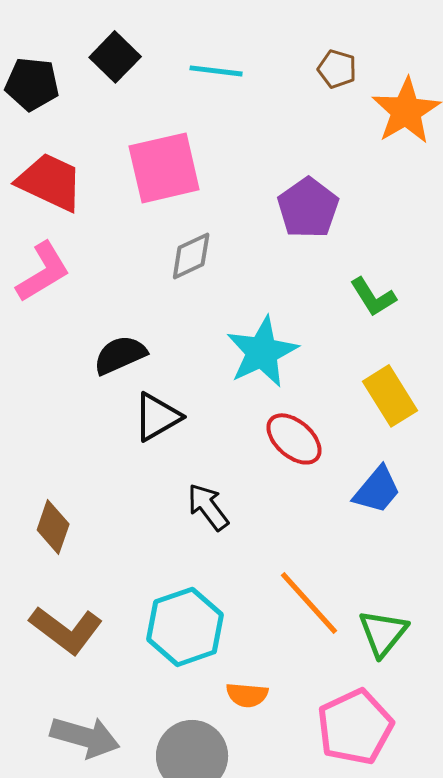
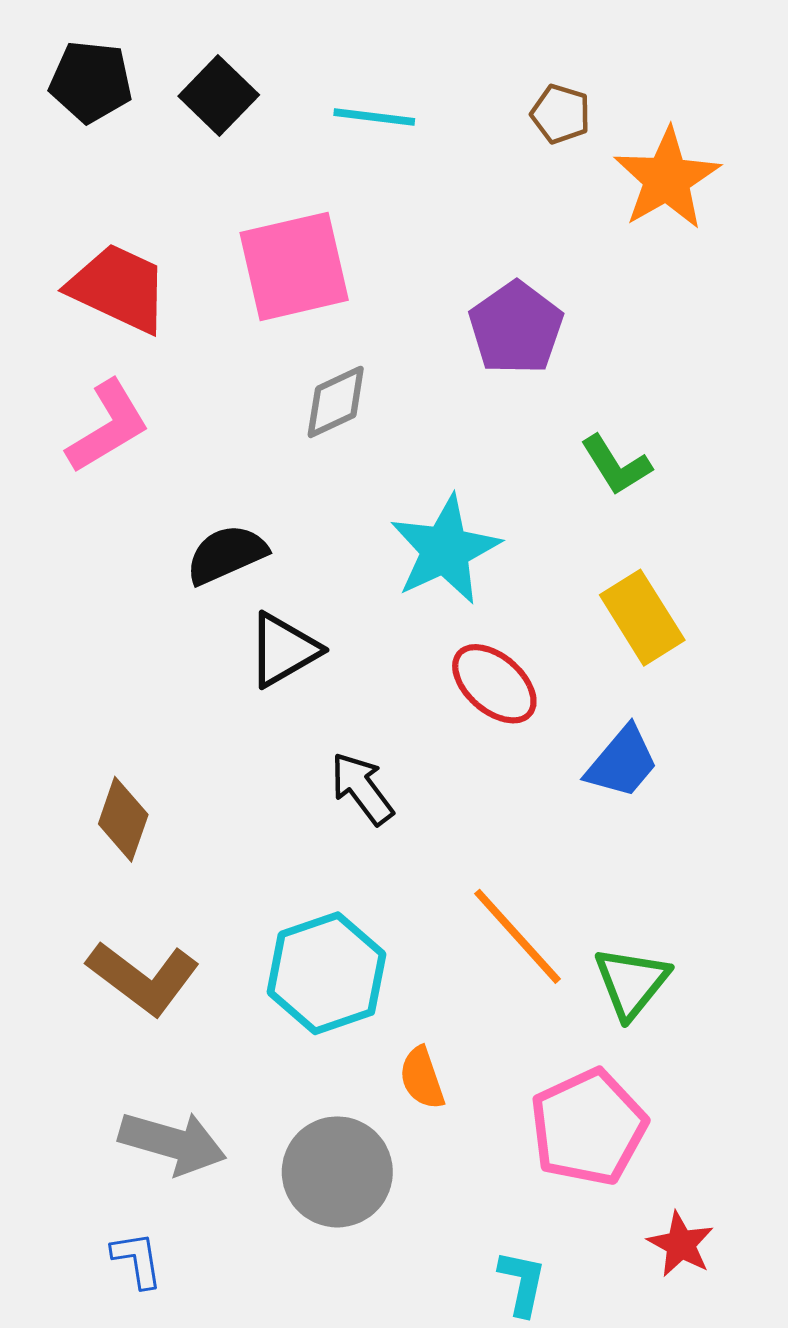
black pentagon: (32, 84) -> (91, 82), moved
orange semicircle: (247, 695) -> (422, 1078), turned 66

